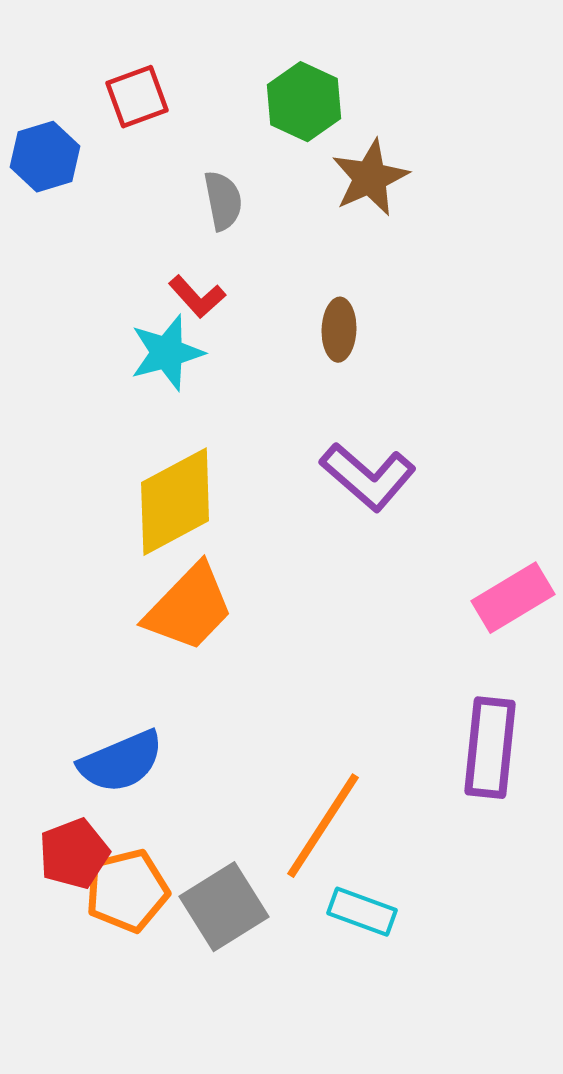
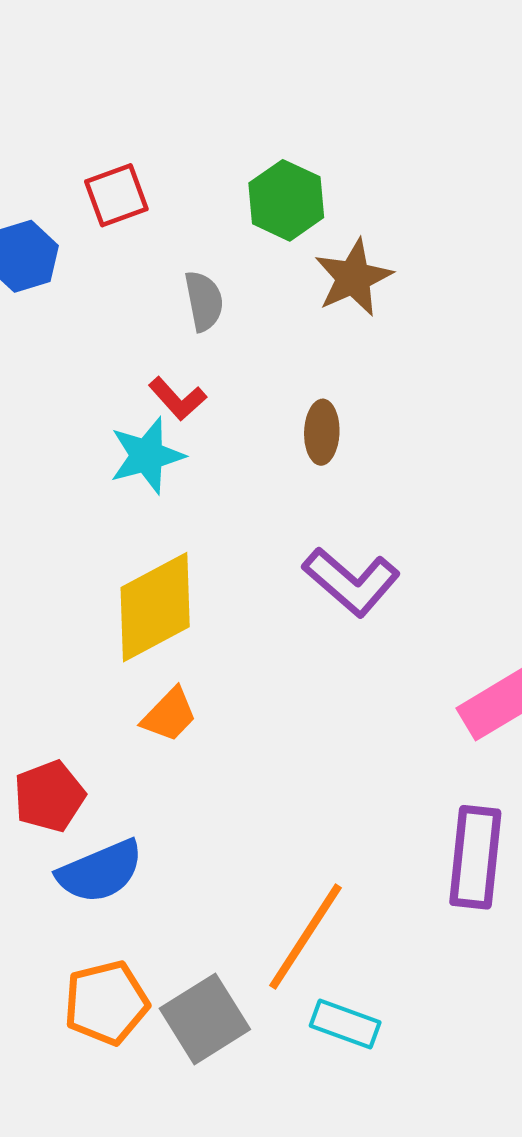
orange trapezoid: (189, 608) -> (169, 715), size x0.6
red pentagon: (74, 854) -> (49, 796), moved

